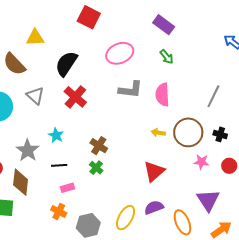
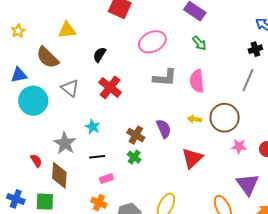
black semicircle: (66, 64) -> (100, 55), size x0.6
black cross: (220, 134) -> (255, 49), moved, turned -32
purple semicircle: (154, 207) -> (164, 129), moved, turned 90

